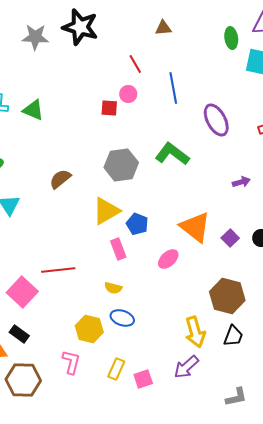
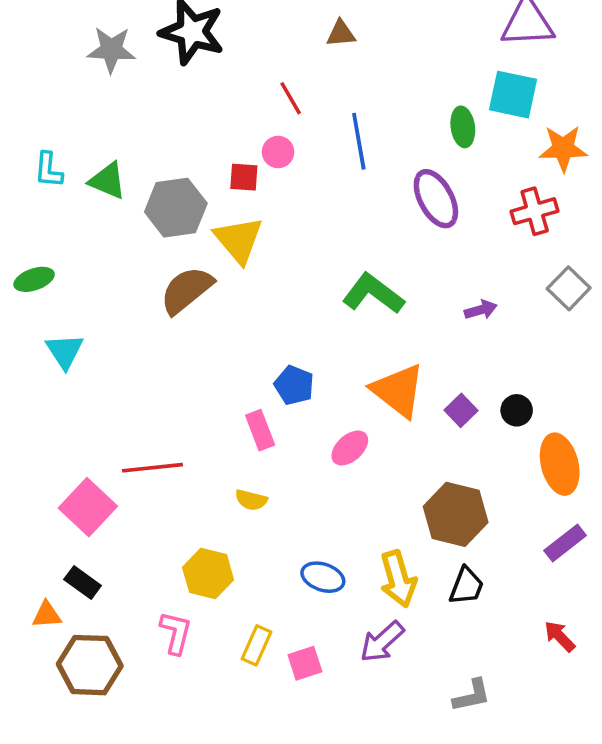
green ellipse: (231, 38) -> (463, 127), moved
green L-shape: (172, 154) -> (373, 294), moved
gray hexagon: (121, 165) -> (176, 208), moved
brown semicircle: (60, 179) -> (187, 290), moved, size x1.4
yellow triangle: (106, 211) -> (239, 240), moved, turned -40
blue ellipse: (122, 318) -> (323, 577), moved

